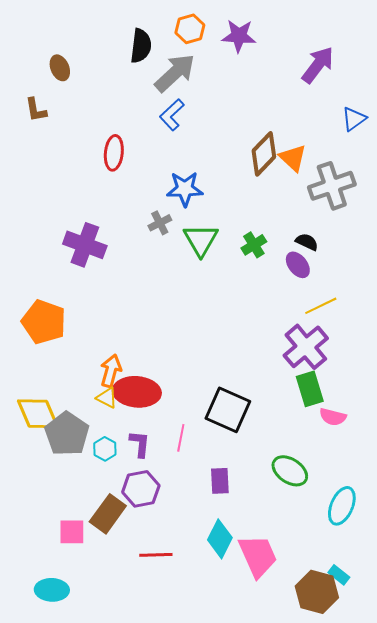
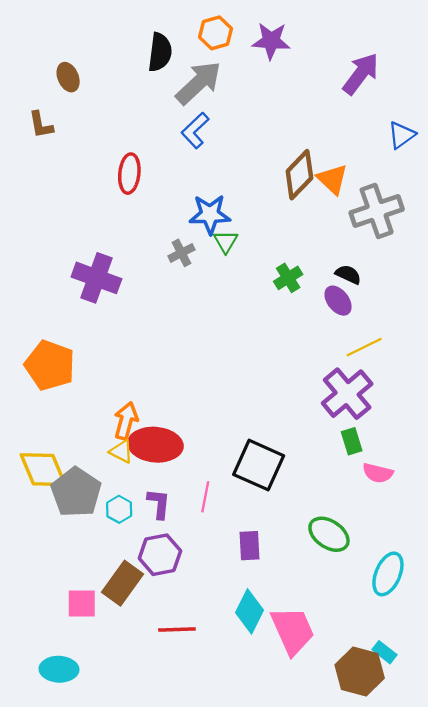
green triangle: (201, 240) -> (226, 242), moved, size x0.6
green rectangle: (310, 389) -> (352, 441), size x0.7

